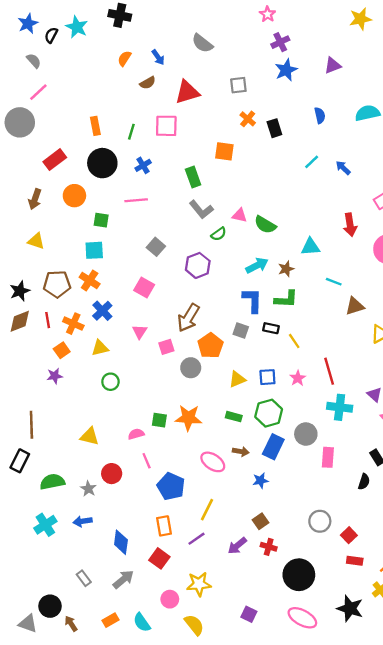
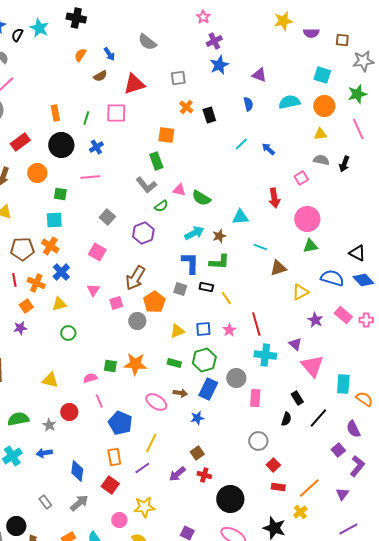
purple triangle: (333, 65) -> (259, 75), moved, turned 42
green rectangle: (193, 177) -> (156, 161), moved
gray circle: (320, 521) -> (258, 441), moved

